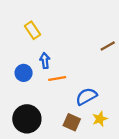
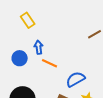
orange line: (57, 78) -> (50, 63), turned 35

